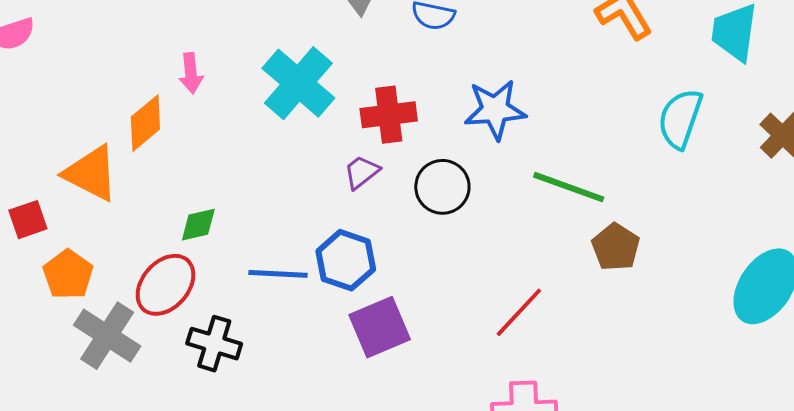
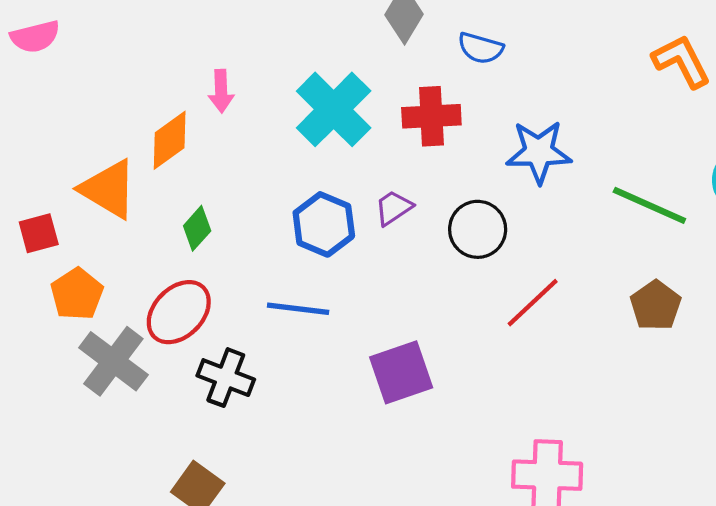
red cross: (389, 115) -> (431, 116), moved
green line: (569, 187) -> (649, 205), moved
green diamond: (198, 225) -> (197, 228), moved, turned -39
blue hexagon: (346, 260) -> (324, 224), moved
red line: (519, 312) -> (533, 303), moved

